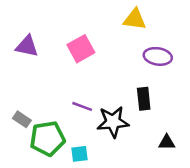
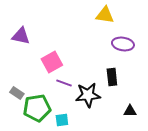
pink square: (81, 49) -> (52, 62), moved

